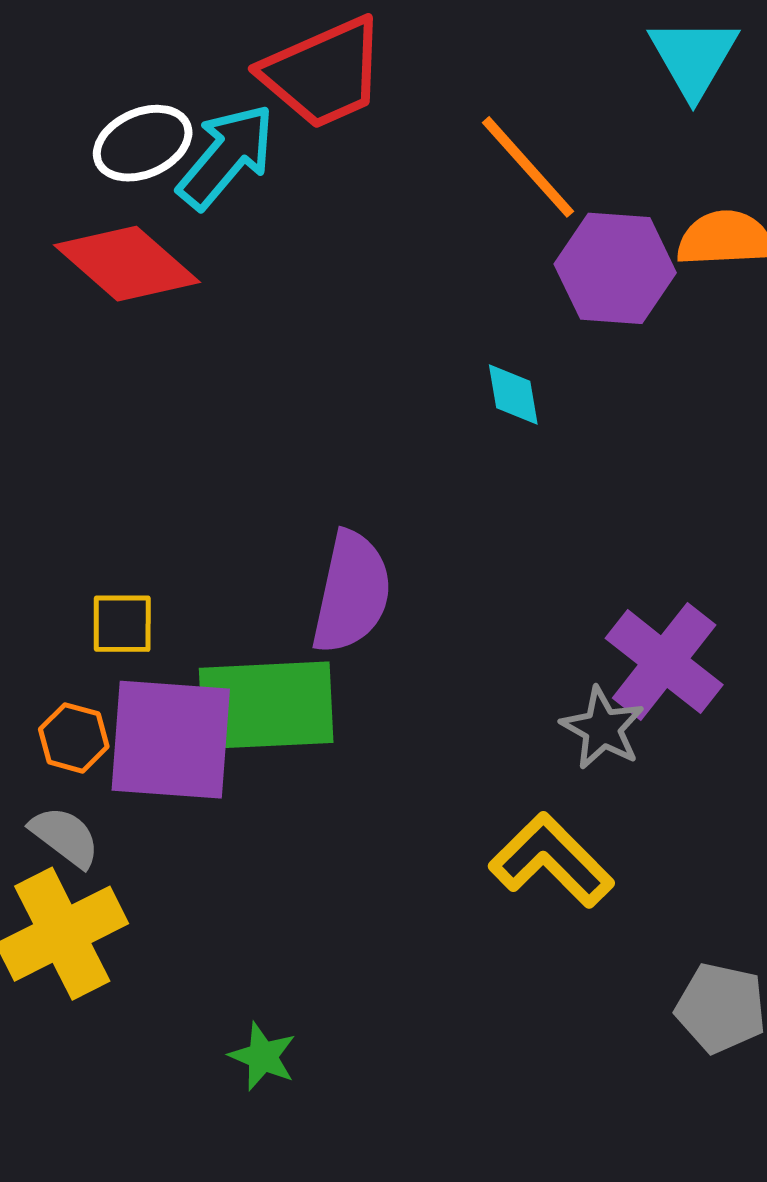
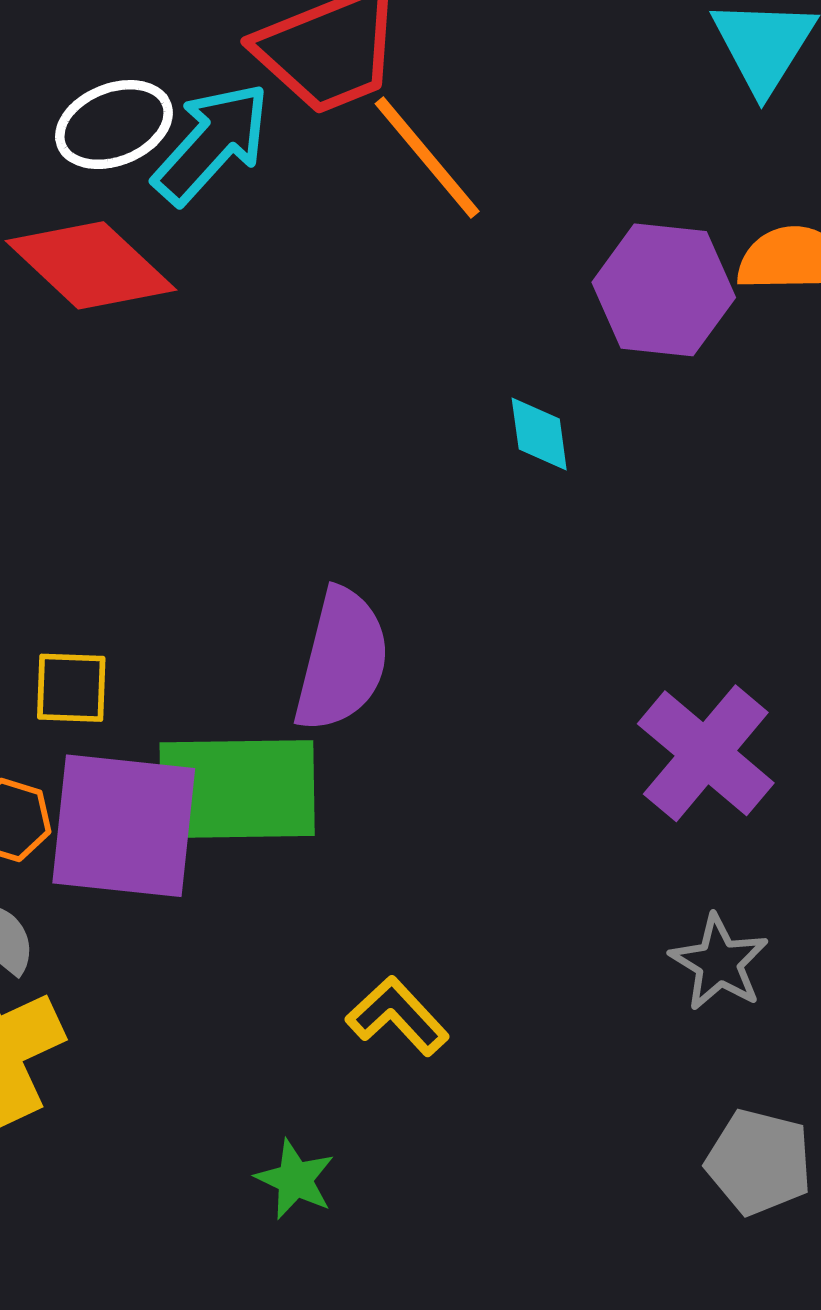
orange line: (528, 167) -> (427, 158), moved
gray star: (602, 728) -> (719, 963), moved
yellow L-shape: (551, 860) -> (397, 1016), moved, size x0.7
green star: (263, 1056) -> (295, 1179), moved

